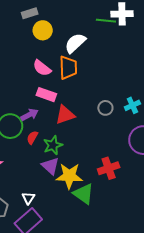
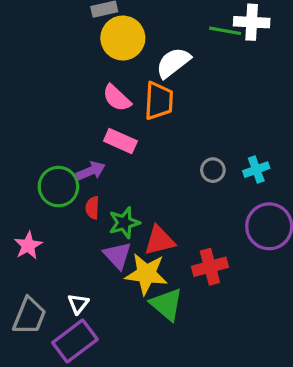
yellow circle: (43, 30) -> (123, 38), size x1.4
red triangle: (65, 115) -> (159, 241), moved
red semicircle: (32, 138) -> (92, 208), turned -32

